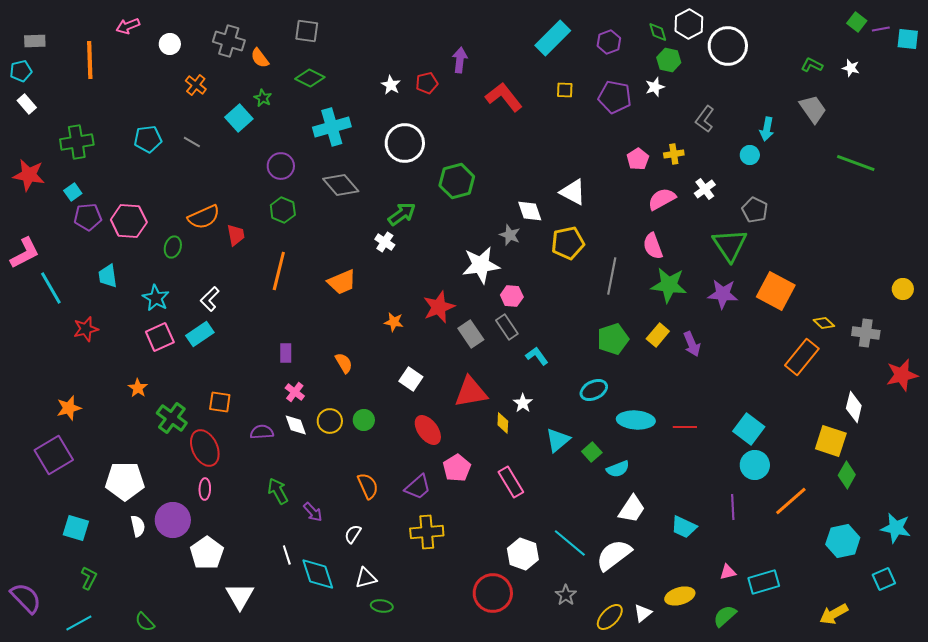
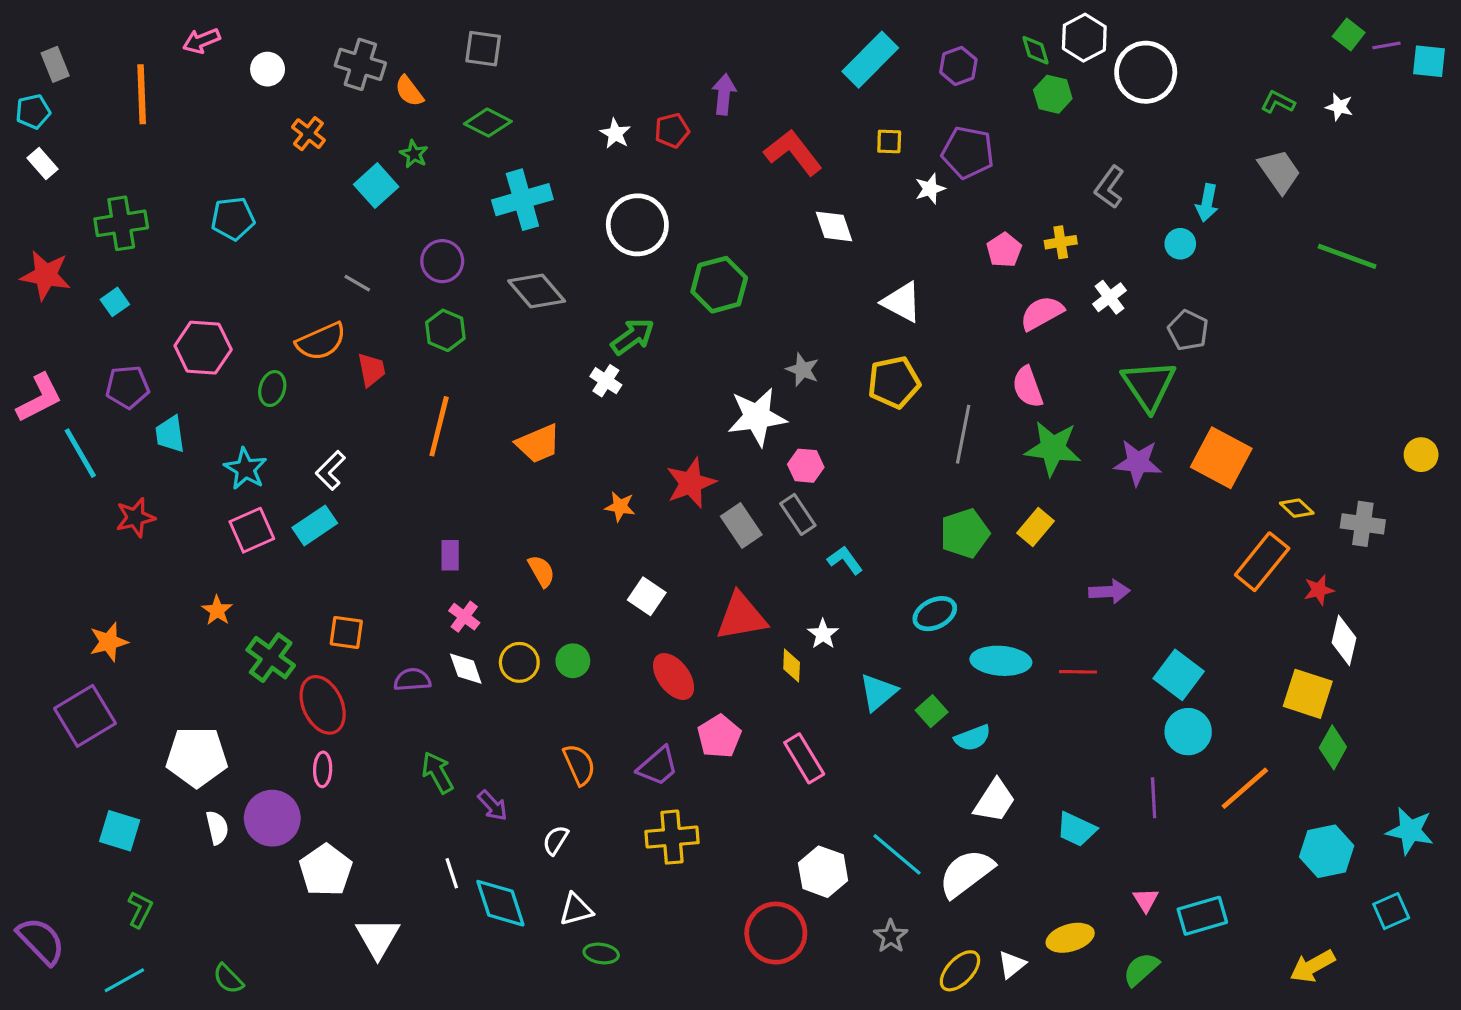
gray rectangle: (35, 41) -> (55, 64), turned 70
white star: (655, 87) -> (930, 189), moved
gray line: (192, 142) -> (357, 283), moved
white diamond: (530, 211) -> (834, 226), moved
purple pentagon: (88, 217) -> (127, 387), moved
purple arrow: (692, 344) -> (1109, 592), moved, turned -70
red star: (902, 375) -> (1319, 590), moved, size x0.6
pink triangle: (728, 572) -> (1146, 900), turned -48

